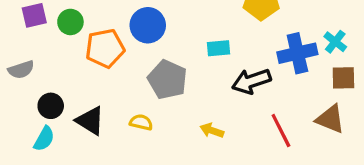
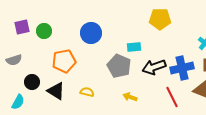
orange pentagon: (105, 48) -> (64, 61), moved
blue cross: (297, 53) -> (182, 68), moved
gray pentagon: (167, 80) -> (119, 66), moved
cyan semicircle: (44, 139) -> (18, 102), moved

